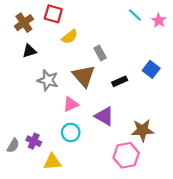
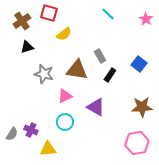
cyan line: (135, 15) -> (108, 14), moved
gray rectangle: (100, 53) -> (100, 56), moved
brown triangle: (84, 76) -> (77, 70), turned -40
black rectangle: (120, 81) -> (110, 75), turned -32
brown star: (142, 130) -> (142, 107), moved
pink hexagon: (126, 155) -> (137, 143), moved

